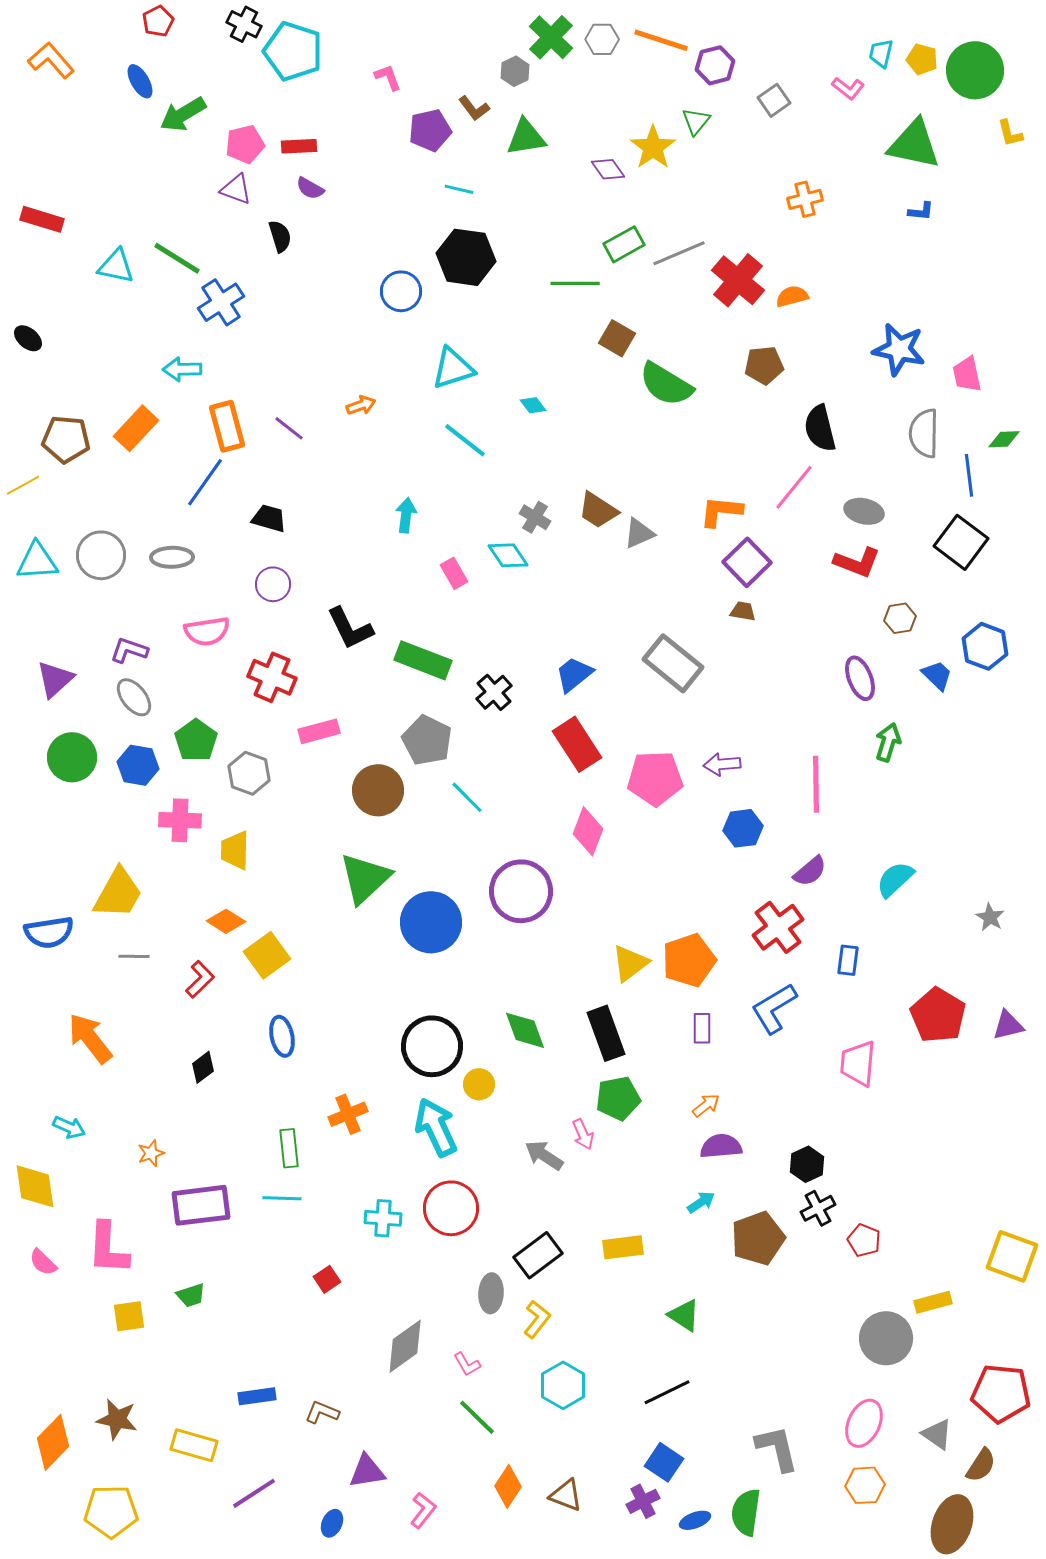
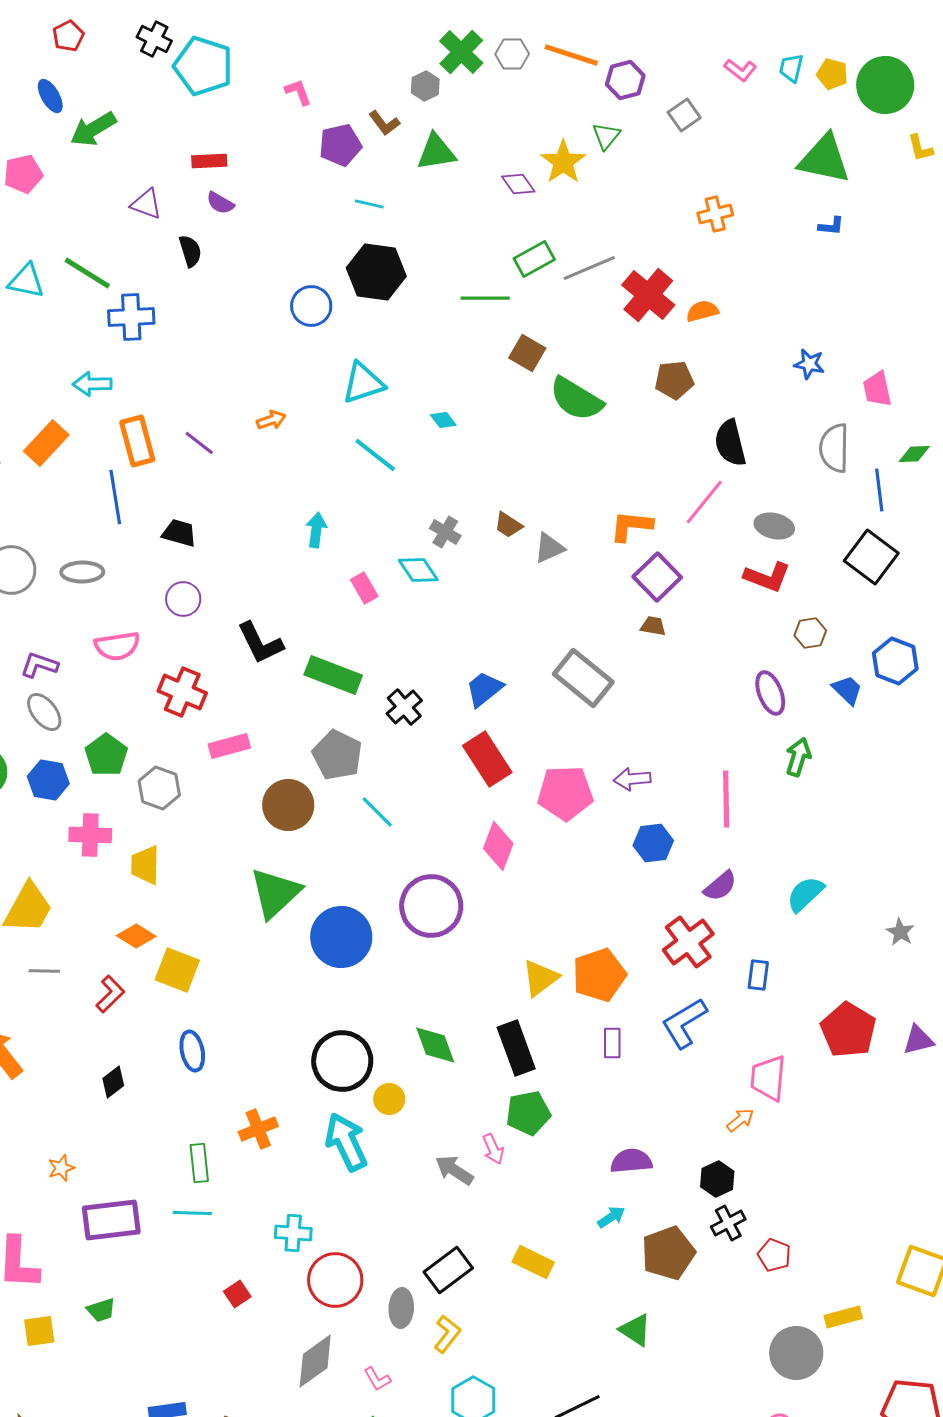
pink L-shape: (848, 88) -> (740, 70), moved
pink pentagon: (245, 144) -> (23, 174), moved
blue cross: (221, 302) -> (131, 317), turned 30
blue star: (899, 349) -> (809, 364), size x0.6
blue line: (205, 482) -> (115, 497), turned -44
brown trapezoid: (598, 510) -> (508, 525), size x0.7
yellow square: (267, 955) -> (177, 970), turned -33
orange arrow: (706, 1105) -> (740, 1120), moved
red circle: (451, 1208) -> (335, 1280), moved
yellow rectangle: (623, 1247) -> (533, 1262), turned 33
green triangle: (684, 1315) -> (635, 1330), moved

